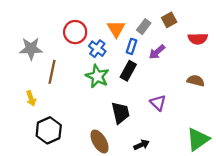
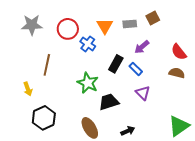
gray rectangle: (144, 27) -> (130, 24), turned 48
red semicircle: (198, 39) -> (179, 52), moved, turned 54
blue rectangle: (132, 46) -> (136, 69), moved, turned -64
gray star: (31, 49) -> (32, 25), moved
green star: (97, 76) -> (88, 83), moved
black trapezoid: (120, 113) -> (109, 102), turned -95

